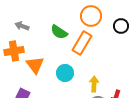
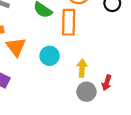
orange rectangle: (82, 43) -> (69, 22), turned -30

